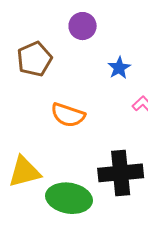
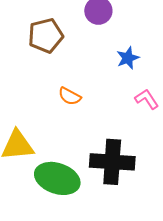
orange semicircle: (68, 115) -> (70, 96), size x0.7

